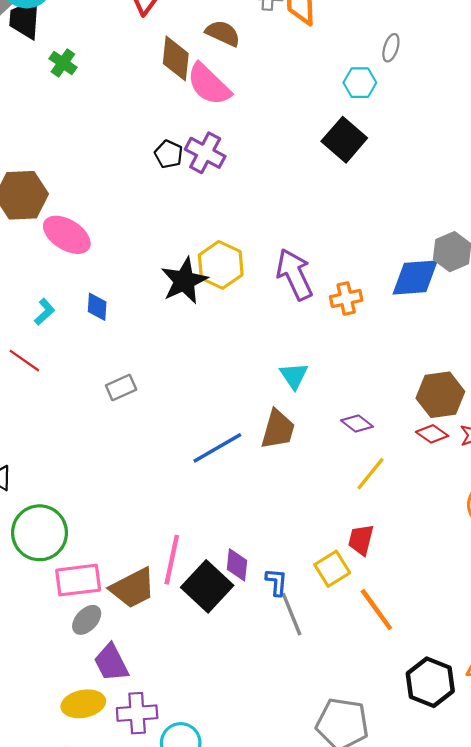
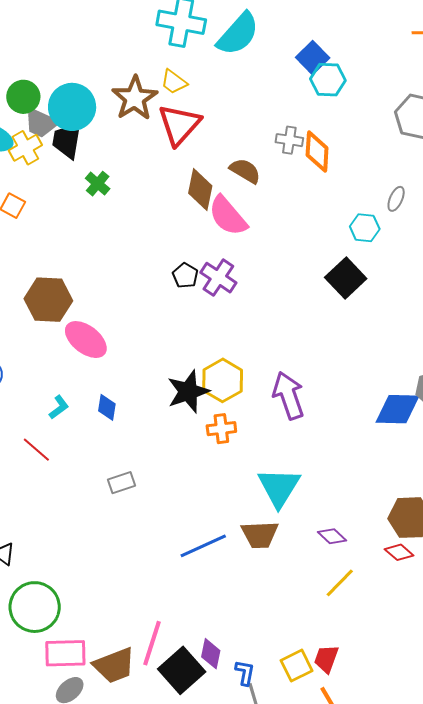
orange cross: (346, 298) -> (221, 429), moved
cyan triangle: (294, 376) -> (279, 487), size x1.6
brown trapezoid: (278, 429) -> (260, 535), turned 66
red trapezoid: (361, 540) -> (326, 659), moved

